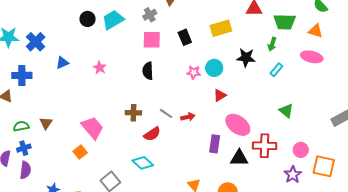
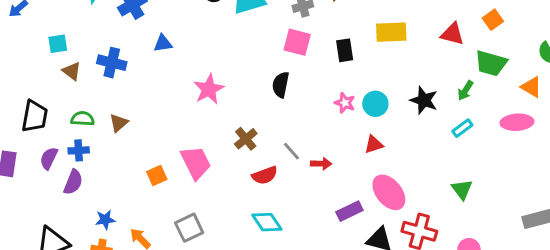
yellow rectangle: (221, 28) -> (391, 32), moved
pink ellipse: (312, 57) -> (517, 122), turned -30
pink star: (100, 68) -> (209, 89), moved, size x1.5
blue cross: (22, 75) -> (112, 63), moved
brown cross: (133, 113) -> (246, 139), turned 35
pink trapezoid: (92, 128) -> (196, 163), moved
purple rectangle: (215, 144) -> (349, 211), turned 42
cyan diamond: (143, 163) -> (267, 222), moved

